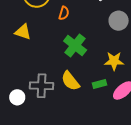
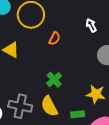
green cross: (75, 45) -> (54, 80), moved, size x0.7

